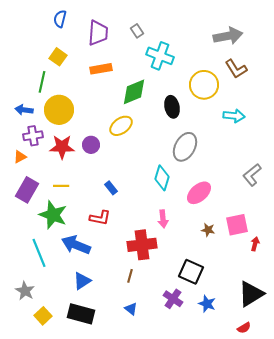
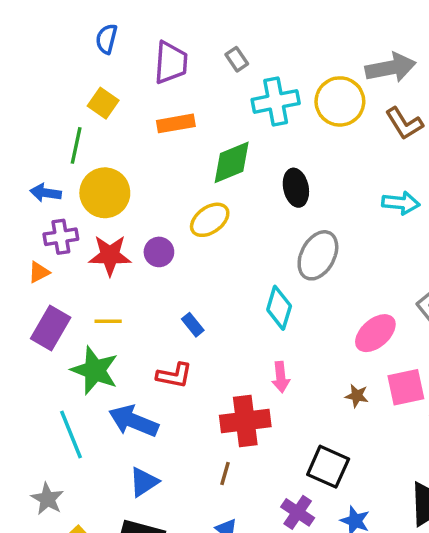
cyan cross: (160, 56) -> (276, 101), turned -32
yellow circle: (204, 85) -> (340, 101), moved
pink ellipse: (199, 193) -> (375, 333), moved

